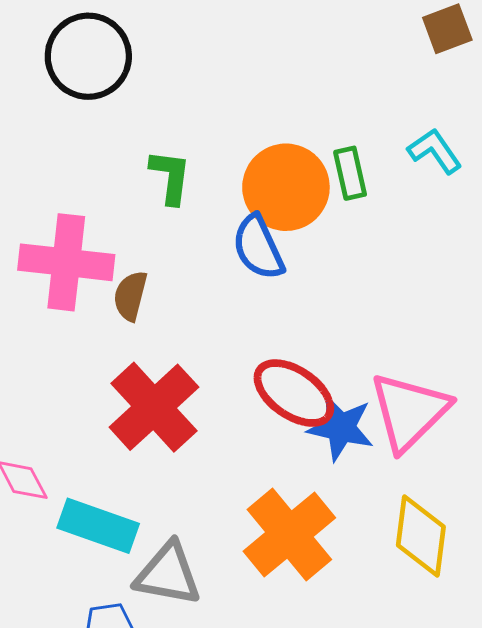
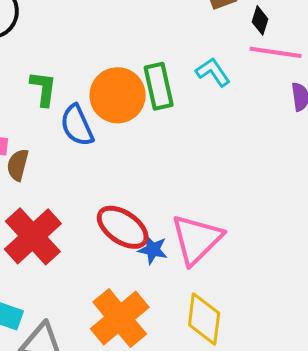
green rectangle: (350, 173) -> (159, 86), size x1.4
blue semicircle: (258, 247) -> (77, 125), moved
blue star: (341, 428) -> (153, 250), size x0.7

